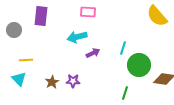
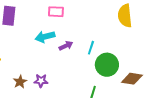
yellow semicircle: (157, 16) -> (125, 16), turned 35
purple arrow: (93, 53) -> (66, 46), moved

